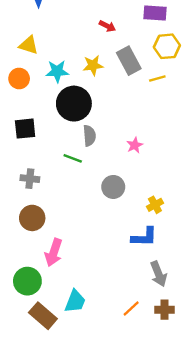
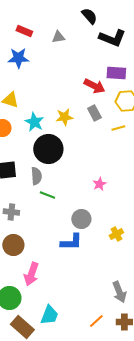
red arrow: (107, 26) -> (94, 86), moved, size x1.5
gray rectangle: (129, 61) -> (94, 113), size x0.7
cyan star: (57, 71) -> (34, 122), turned 30
gray semicircle: (89, 136) -> (36, 176), moved
blue L-shape: (144, 237) -> (71, 242), moved

